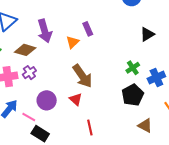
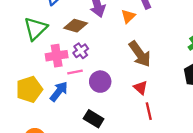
red triangle: (76, 99) -> (141, 88), moved
pink line: (29, 117) -> (75, 72), moved, turned -40

